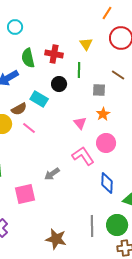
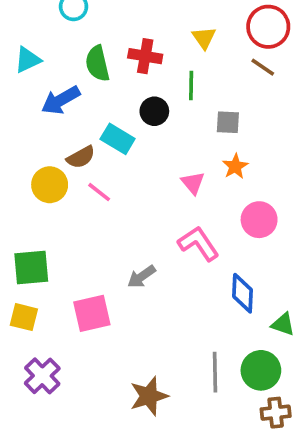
brown line: (118, 75) -> (263, 67), moved
pink circle: (106, 143) -> (259, 220), moved
brown star: (56, 239) -> (149, 396), turned -30

